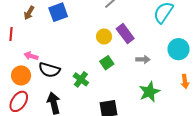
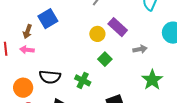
brown arrow: (29, 13) -> (27, 32), moved
pink arrow: (31, 56) -> (27, 50), moved

